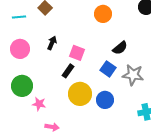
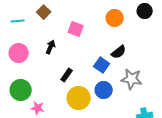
orange circle: (103, 14) -> (115, 18), moved
pink square: (77, 53) -> (76, 29), moved
blue square: (108, 69) -> (102, 65), moved
blue circle: (105, 100) -> (104, 90), moved

